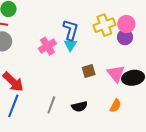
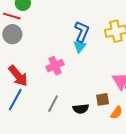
pink cross: (47, 46) -> (55, 66), moved
brown square: (89, 71) -> (103, 99), moved

